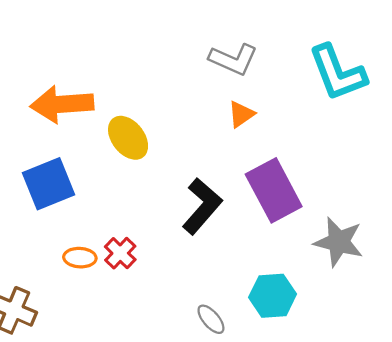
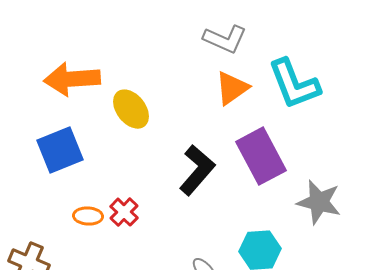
cyan L-shape: (338, 73) -> (294, 84), moved
orange triangle: (241, 114) -> (232, 88), size x1.4

